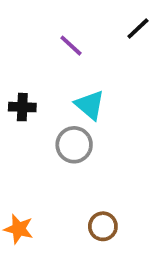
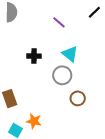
brown circle: (103, 226) -> (78, 98), moved

